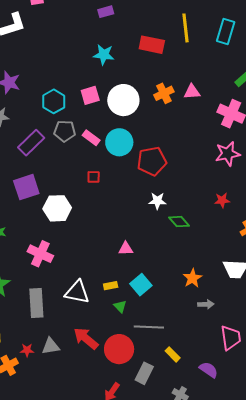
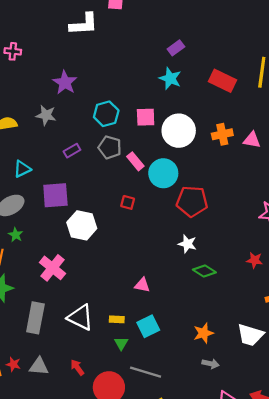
purple rectangle: (106, 12) -> (176, 48), moved, turned -35
purple rectangle: (31, 143) -> (72, 151), size x0.6
green diamond: (179, 222) -> (204, 271), turned -30
red arrow: (86, 338) -> (77, 367), size x0.6

